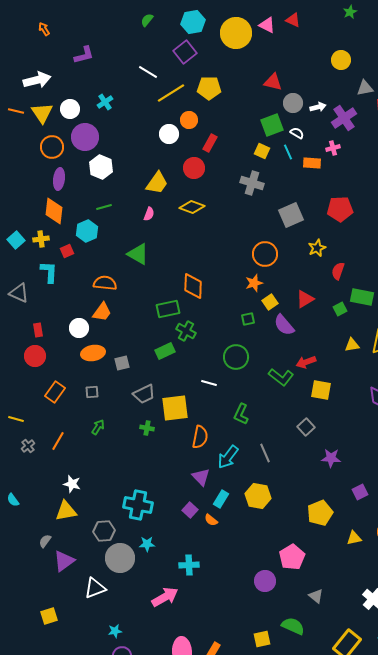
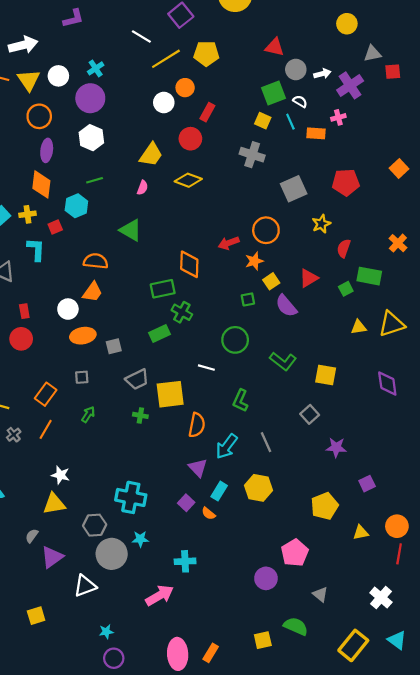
purple circle: (85, 137) -> (90, 98), moved
red arrow: (306, 362) -> (229, 243), moved
orange rectangle: (55, 392) -> (46, 394), moved

